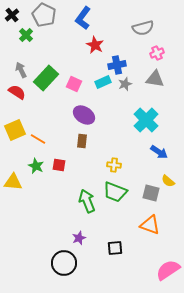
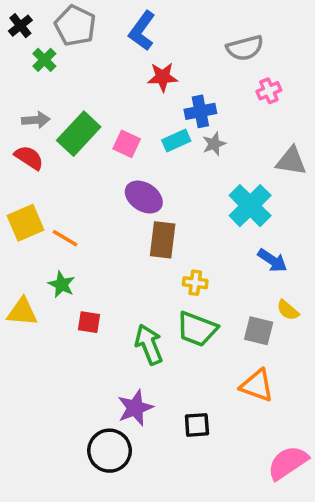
red star: (95, 45) -> (163, 77), turned -30
gray arrow: (21, 70) -> (36, 120), turned 112
gray triangle: (155, 79) -> (291, 161), moved
brown rectangle: (82, 141) -> (163, 240), moved, size x1.5
red square: (59, 165) -> (89, 322), moved
purple star: (79, 238) -> (135, 408), size x1.5

